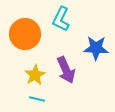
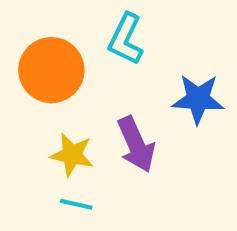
yellow star: (35, 75) -> (72, 155), turned -30

